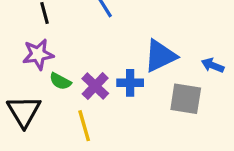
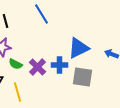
gray square: (186, 99) -> (82, 77), moved
yellow line: (84, 126) -> (17, 92), moved

